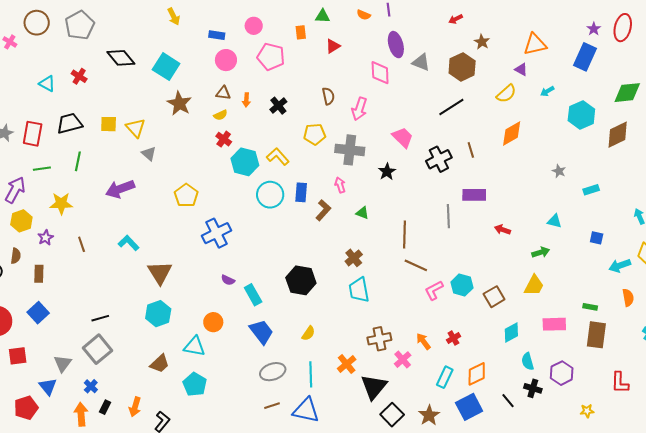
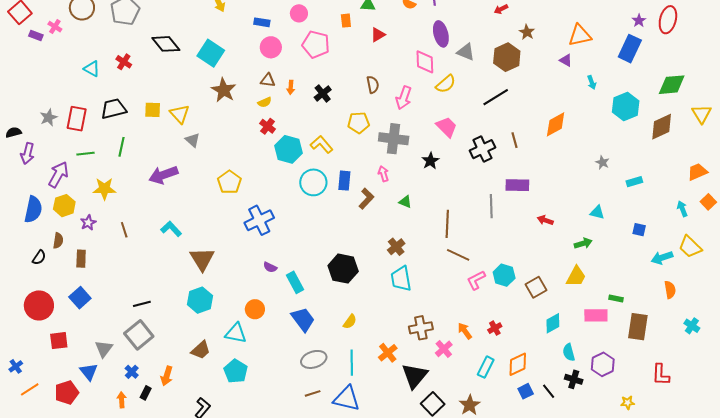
cyan arrow: (547, 91) -> (592, 82), turned -80
yellow semicircle: (506, 94) -> (446, 84), moved
green rectangle: (590, 307) -> (616, 299), moved
orange arrow: (135, 407) -> (167, 376), moved
blue square: (469, 407) -> (526, 391), moved, size x0.6
orange arrow: (81, 414) -> (122, 400), size x0.7

